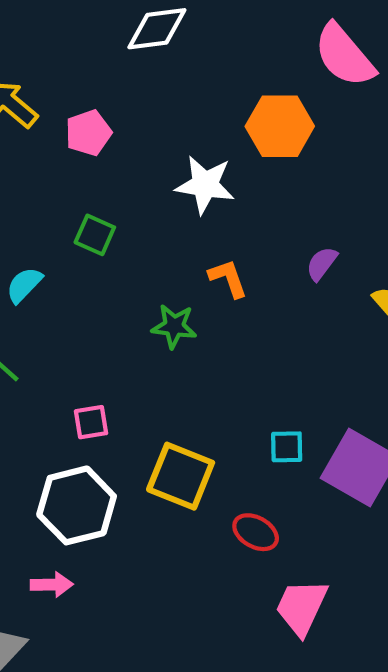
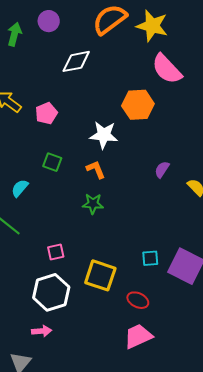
orange L-shape: (228, 278) -> (96, 169), moved
pink trapezoid: (302, 607) -> (138, 336), moved, turned 44

